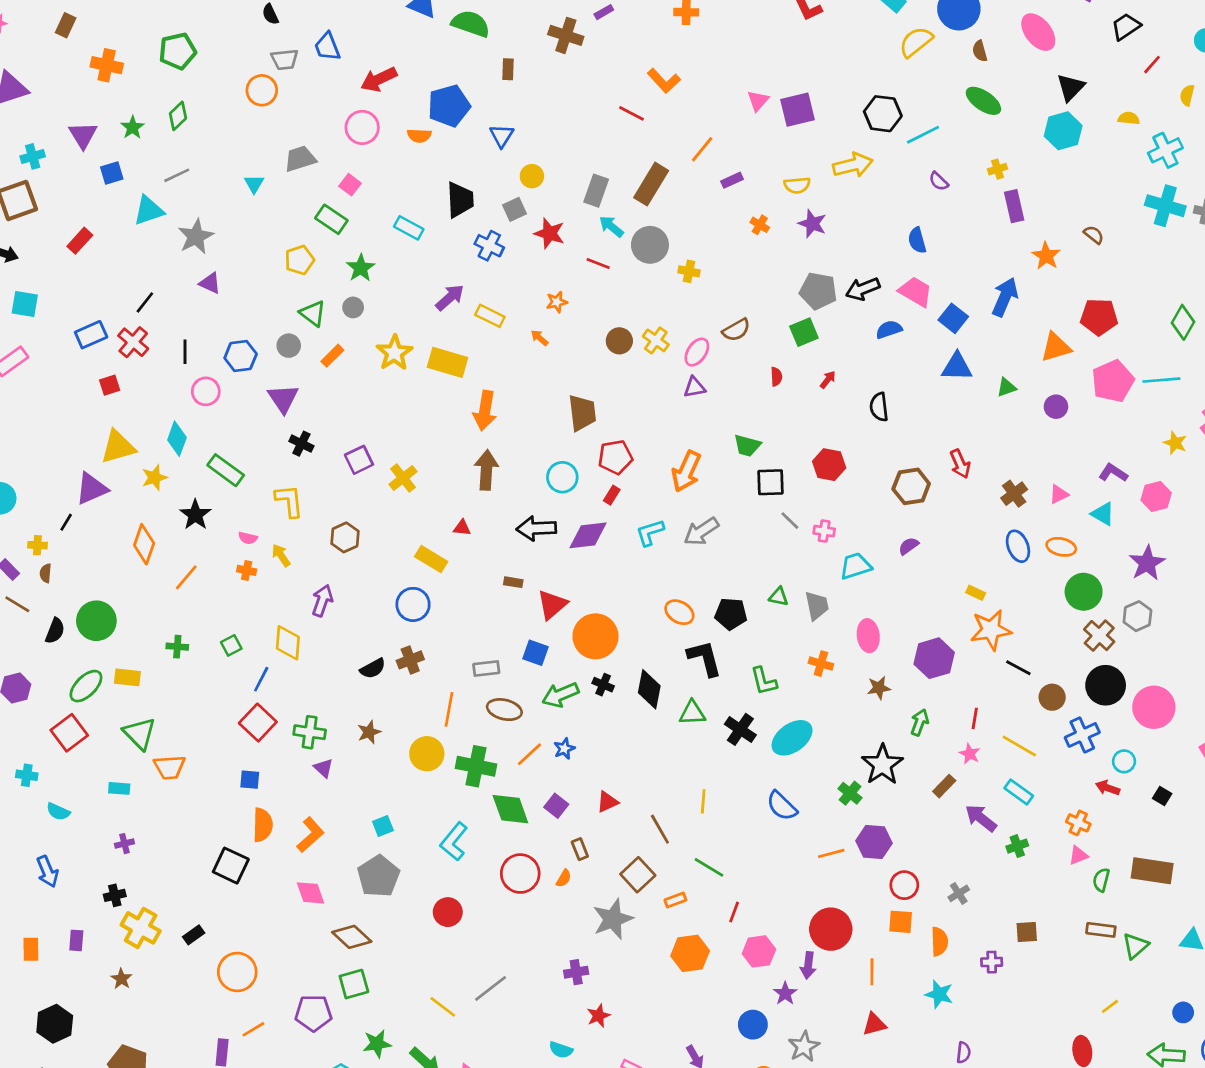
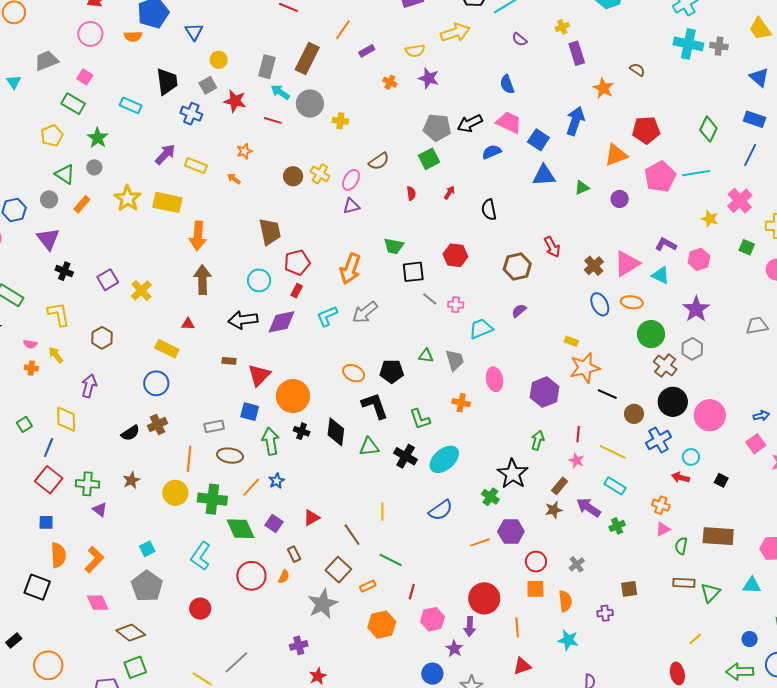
pink triangle: (1059, 494) -> (627, 264), size x1.8
brown star: (879, 688) -> (554, 510), moved
green arrow: (560, 695) -> (271, 441), turned 108
blue semicircle: (782, 806) -> (441, 510), turned -75

